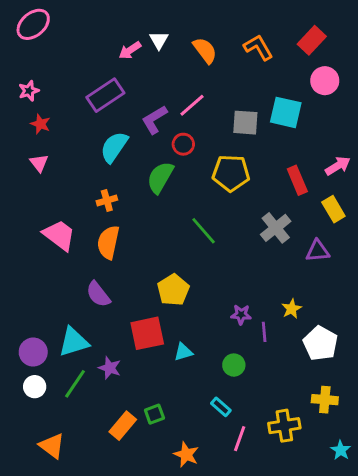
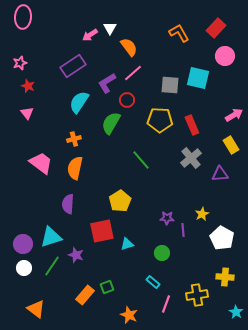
pink ellipse: (33, 24) -> (23, 17), turned -45
orange semicircle: (205, 50) -> (129, 47), moved
red rectangle: (297, 180) -> (192, 125), moved
purple semicircle: (98, 294) -> (68, 204), turned 42

